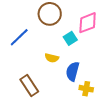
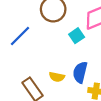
yellow semicircle: (52, 58) -> (57, 77), moved

